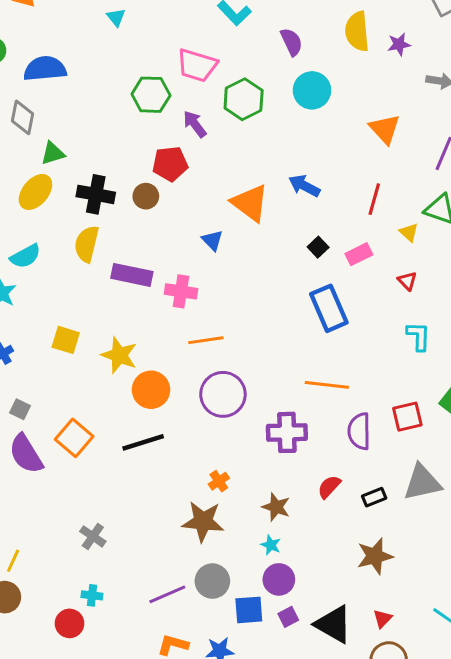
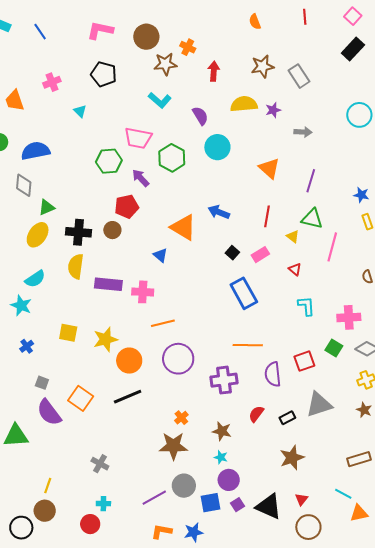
yellow semicircle: (357, 31) -> (244, 104), turned 96
yellow star: (119, 355) -> (105, 339), turned -30

